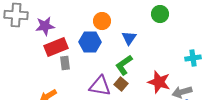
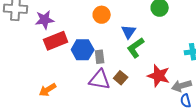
blue hexagon: (90, 42) -> (83, 50), moved
gray rectangle: (65, 63) -> (100, 57), moved
green L-shape: (124, 65) -> (136, 48), moved

